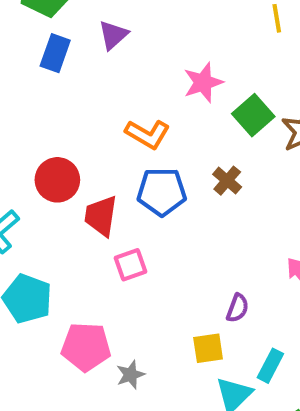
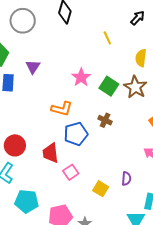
red circle: (57, 180) -> (15, 145), moved
yellow square: (208, 348) -> (101, 189), moved, turned -35

